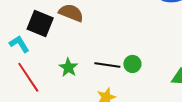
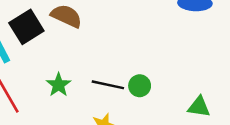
black square: (40, 23) -> (26, 27), turned 32

